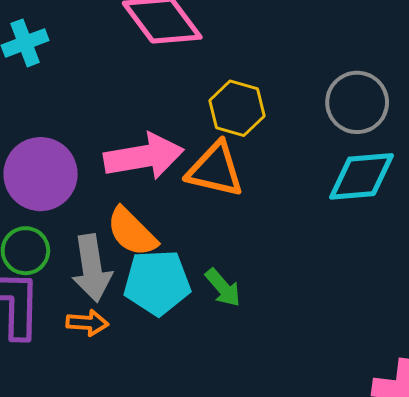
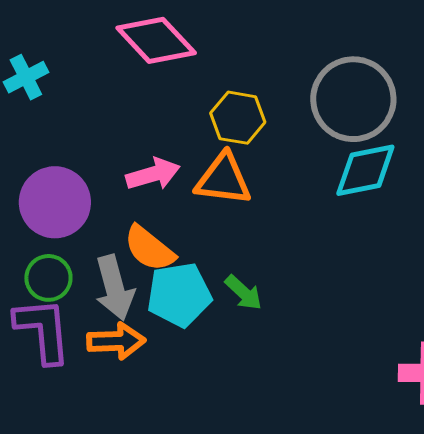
gray circle: (357, 102) -> (353, 99), size x1.4
pink arrow: (144, 156) -> (153, 174), size x0.7
orange arrow: (87, 323) -> (116, 341), size x1.4

